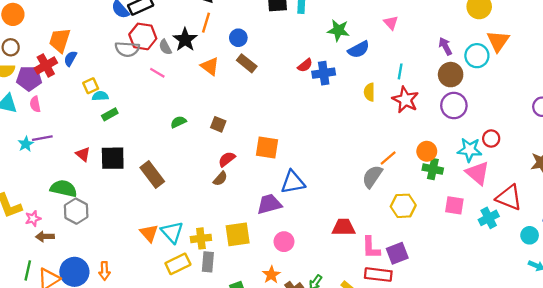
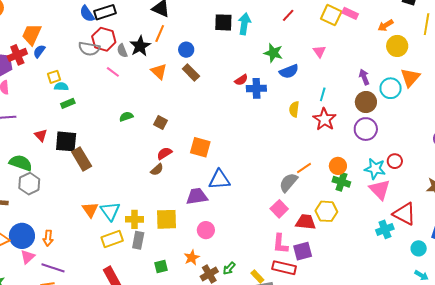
brown rectangle: (152, 175) -> (82, 159), moved
pink square: (454, 205) -> (279, 209), moved, turned 30
yellow hexagon: (403, 206) -> (326, 211), moved
red trapezoid: (344, 227) -> (306, 222), moved

